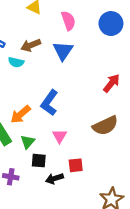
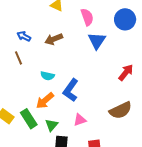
blue triangle: (63, 51) -> (97, 41), moved
cyan semicircle: (16, 62) -> (47, 76), moved
pink triangle: (60, 136) -> (80, 120), turned 40

